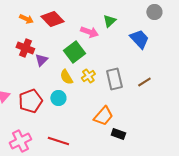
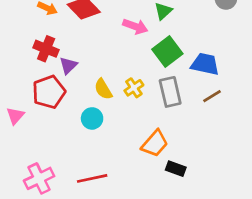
blue trapezoid: (139, 39) -> (205, 64), moved, turned -35
green square: (74, 52) -> (167, 52), moved
red pentagon: (30, 101) -> (49, 92), moved
red line: (58, 141) -> (92, 178), turned -30

